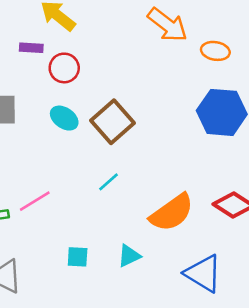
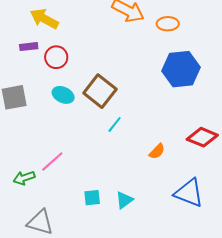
cyan line: (109, 182) -> (115, 124), moved
orange semicircle: (172, 213) -> (157, 151), size x0.5
cyan triangle: (129, 256) -> (124, 200), moved

